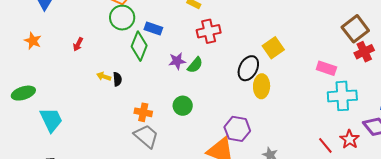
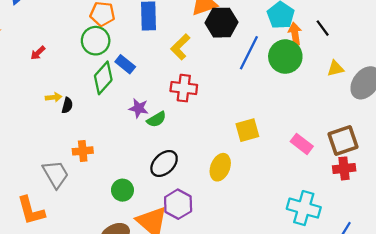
black ellipse: (248, 68) -> (164, 164), moved
pink rectangle: (326, 68) -> (302, 144), moved
yellow arrow: (104, 76) -> (54, 97), turned 136
green circle: (183, 106) -> (122, 190), moved
orange cross: (143, 112) -> (83, 151), turned -36
gray trapezoid: (146, 136) -> (56, 174), moved

